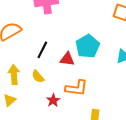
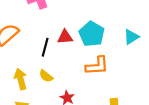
red triangle: (67, 59) -> (65, 37), moved
orange L-shape: (77, 88) -> (97, 66), moved

